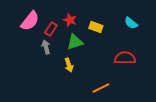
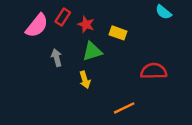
cyan semicircle: (131, 23) -> (164, 12), moved
red rectangle: (51, 29) -> (63, 17), moved

